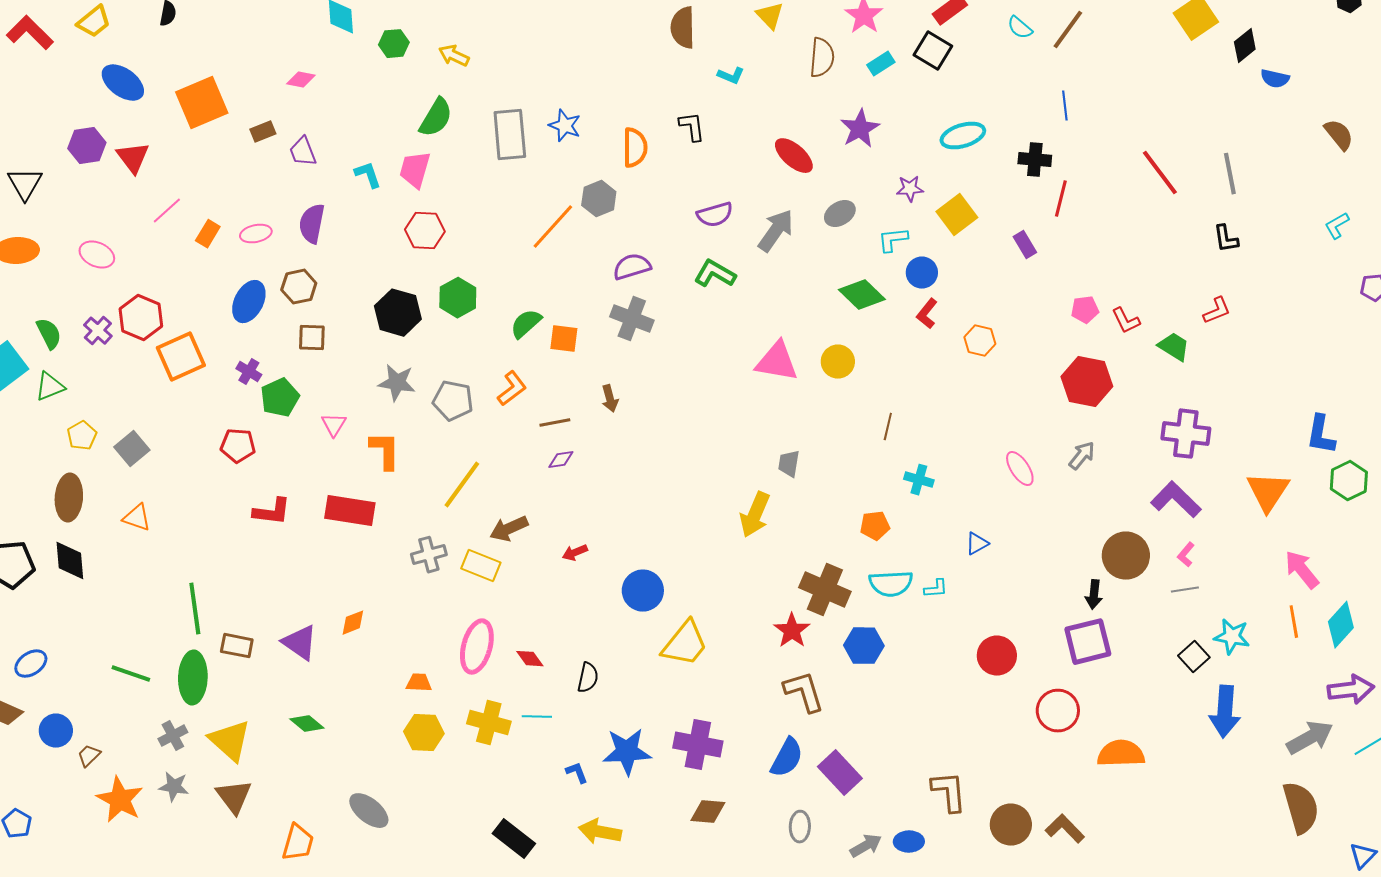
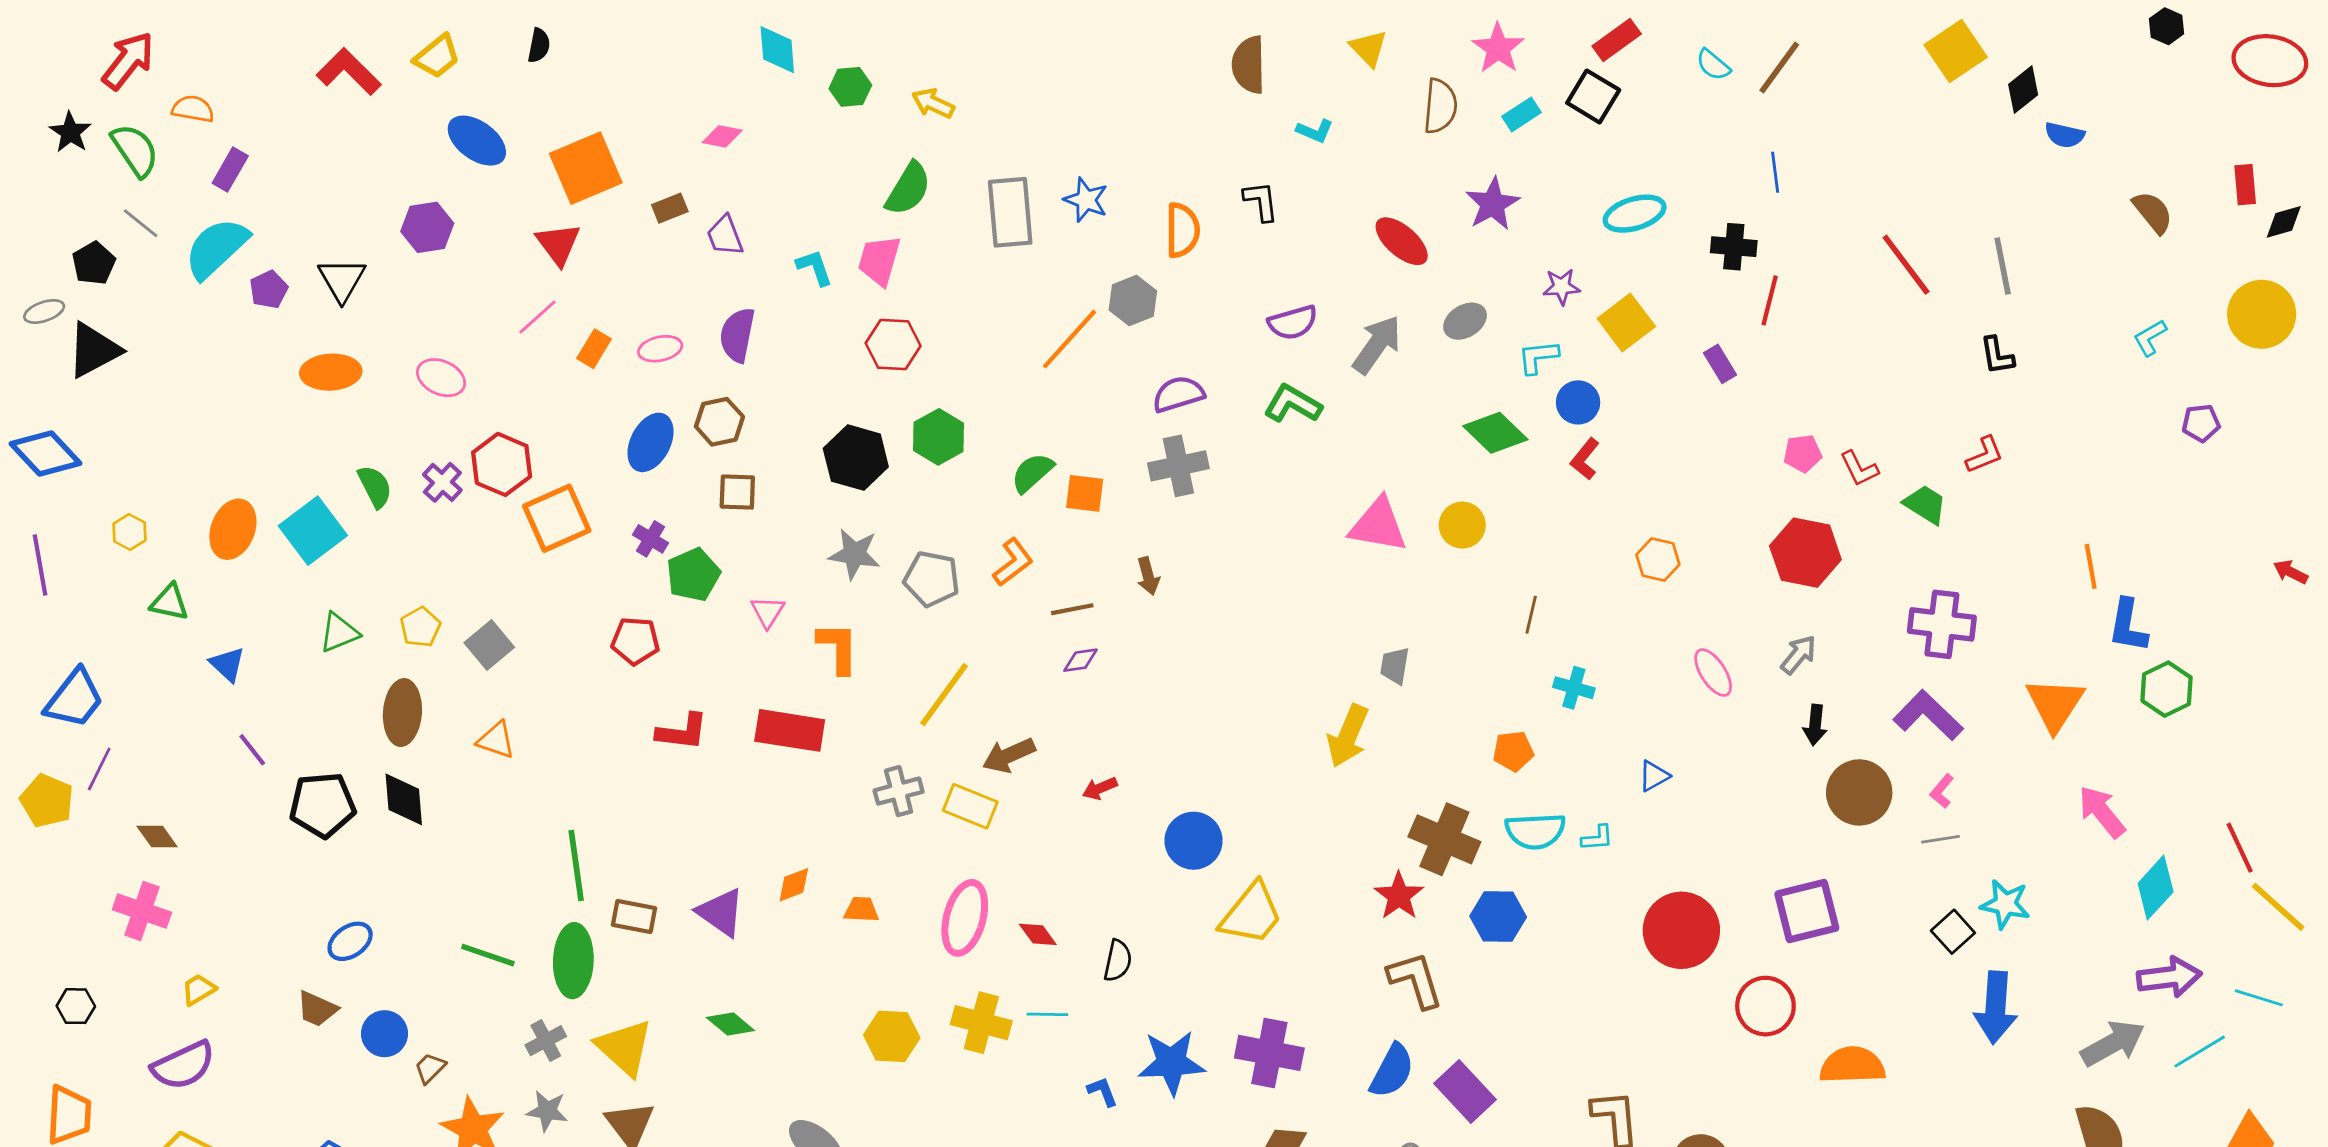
red triangle: (133, 158) -> (558, 244), moved
gray cross: (632, 319) -> (1178, 466), turned -33
orange hexagon: (980, 341) -> (1658, 560), moved
green triangle: (50, 387) -> (339, 633), moved
black arrow: (1094, 595) -> (1815, 725), moved
orange line: (1294, 622) -> (2091, 566), moved
red circle: (997, 656) -> (1681, 930), size x1.4
orange trapezoid: (419, 683) -> (861, 910), moved

